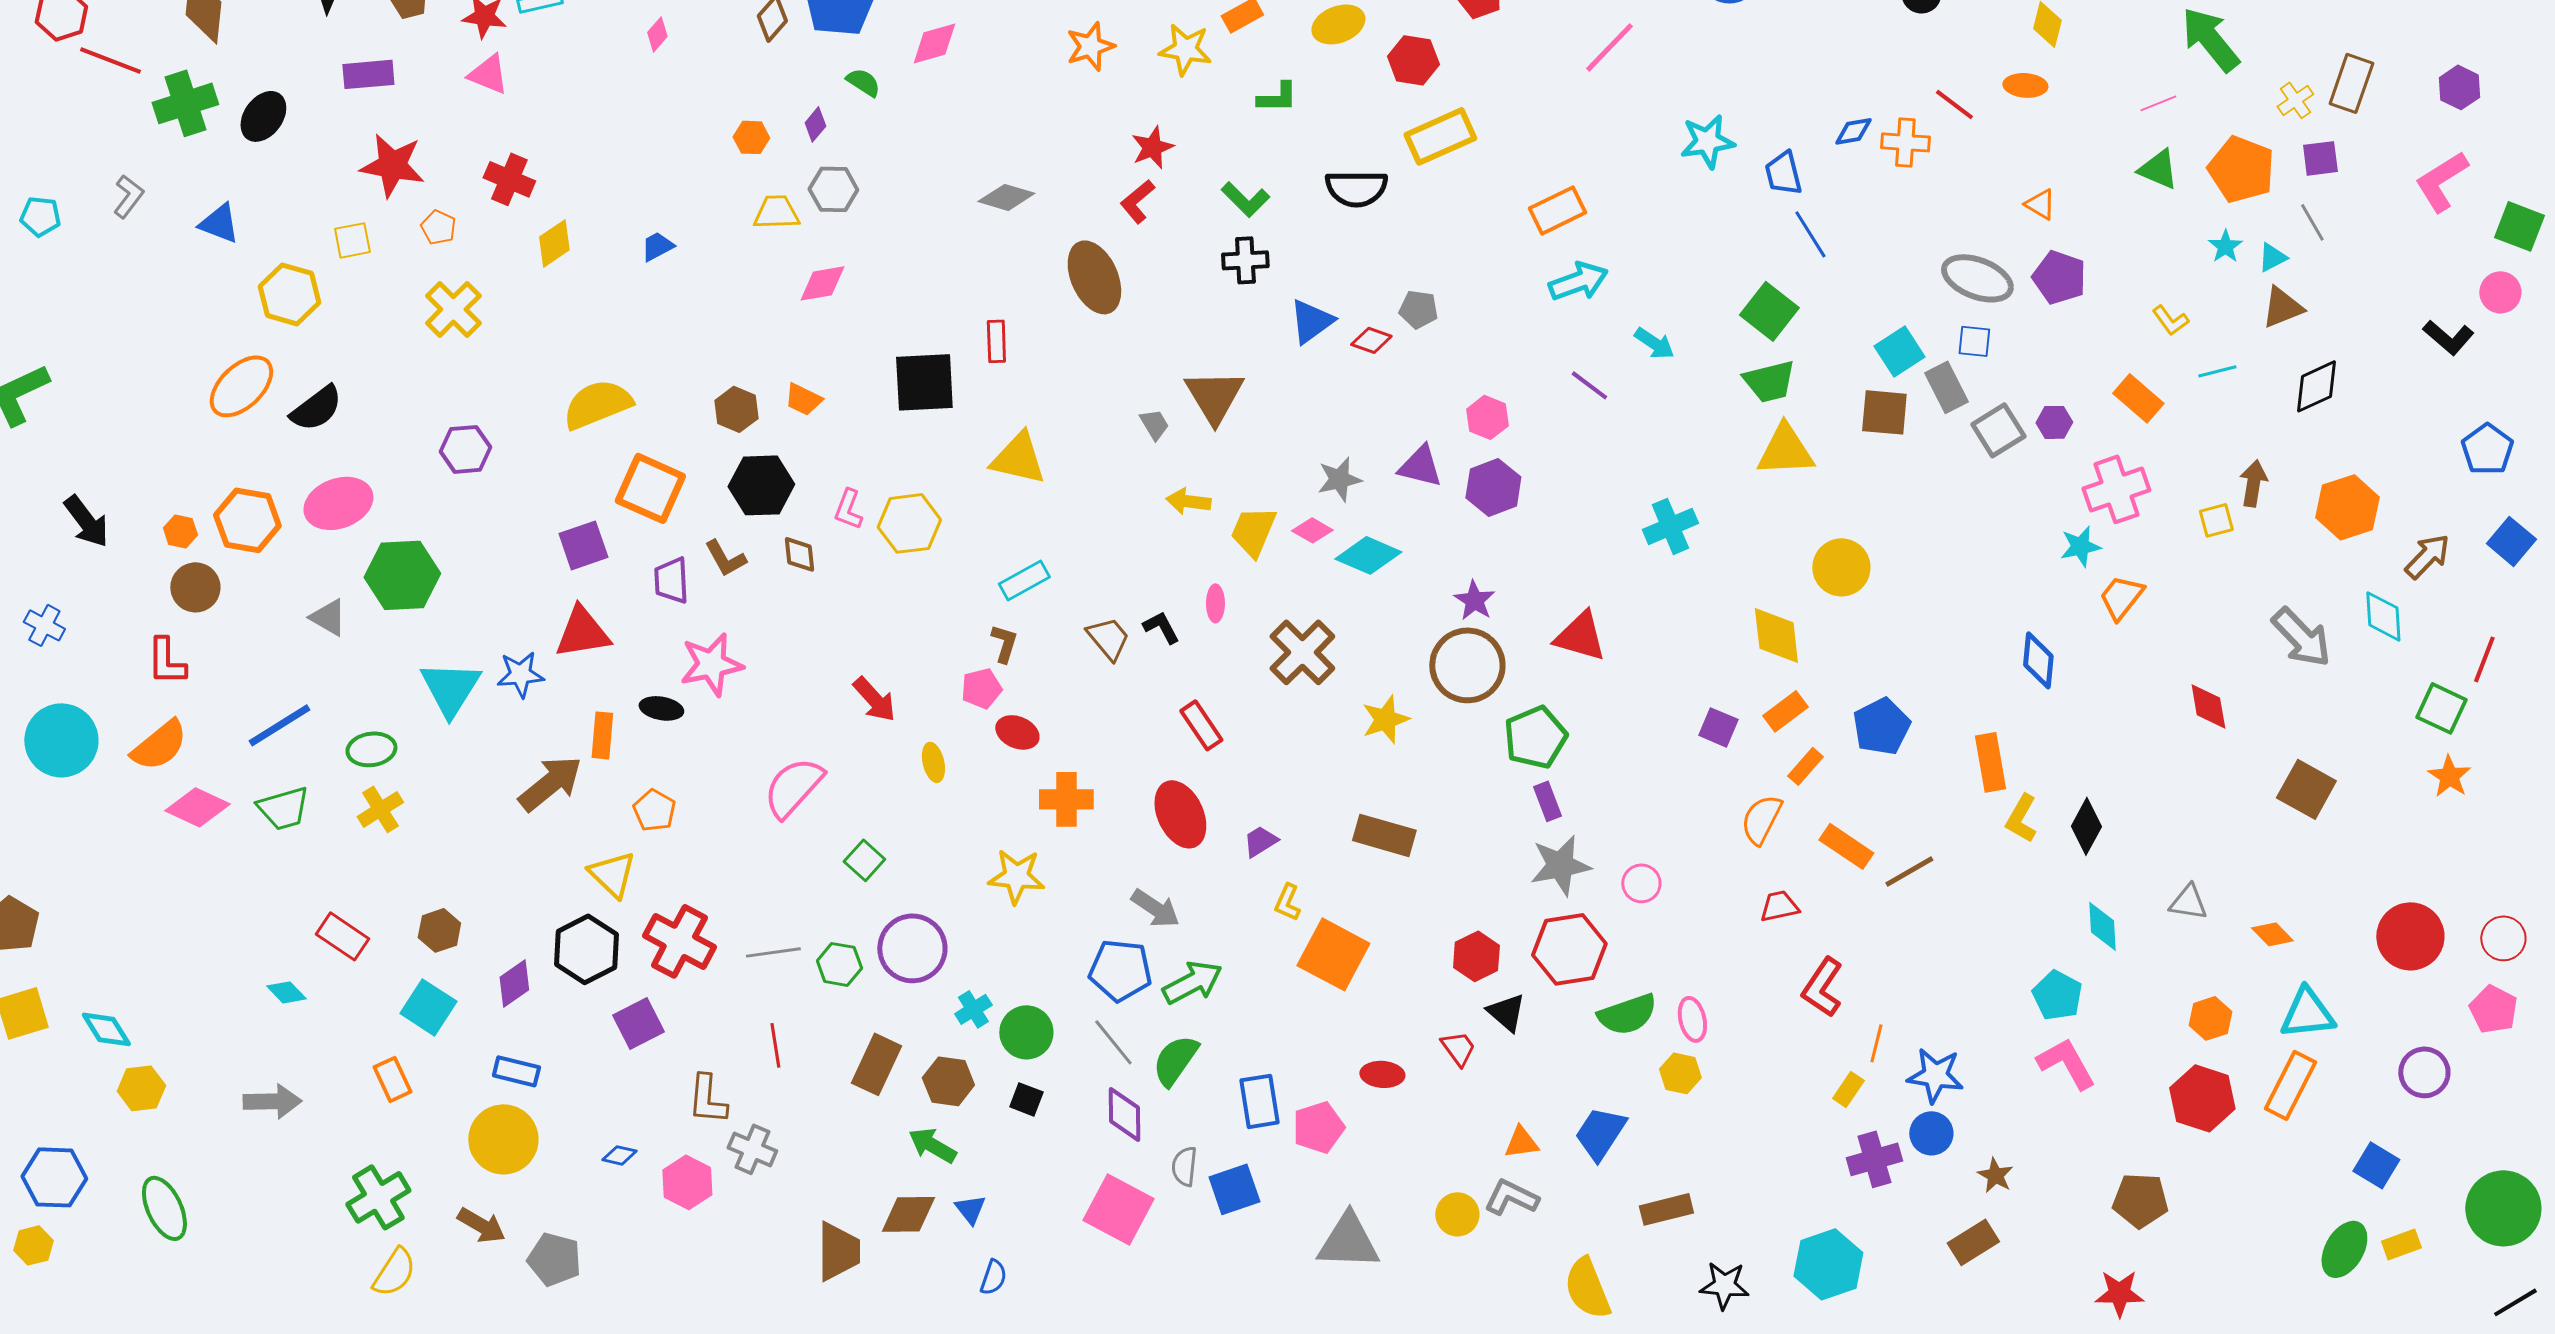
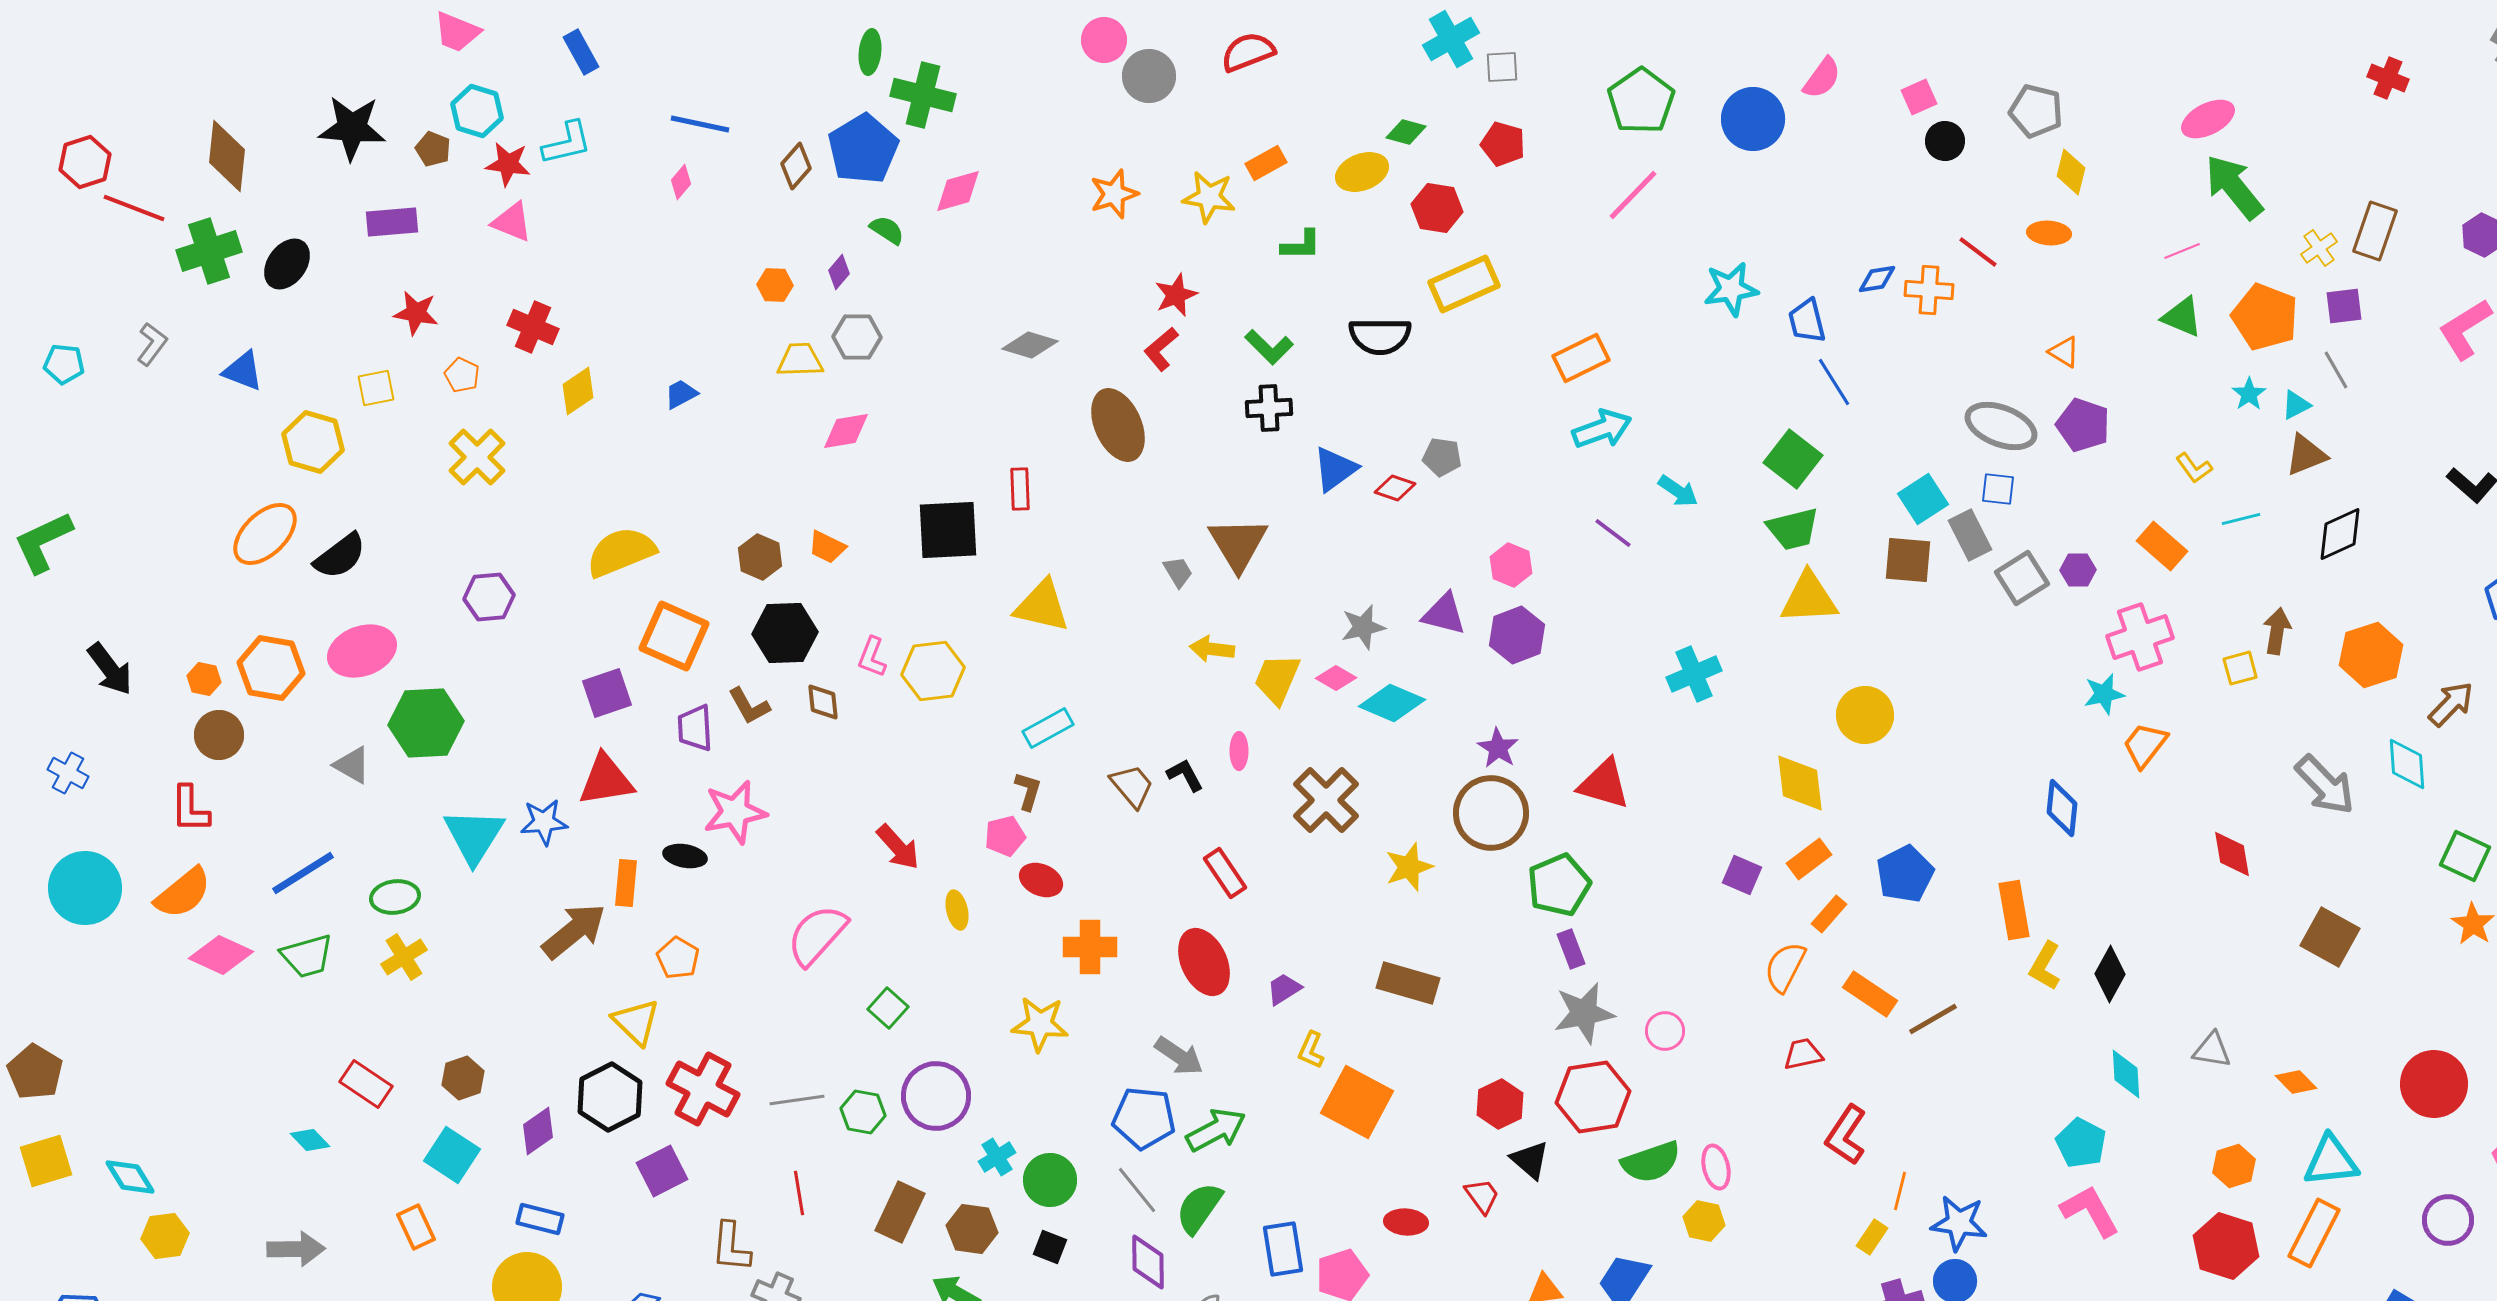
red star: (392, 165) -> (416, 313), size x0.7

